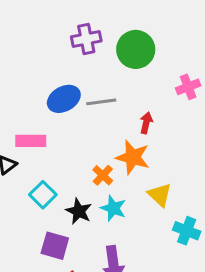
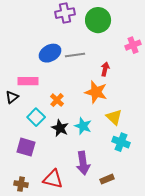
orange cross: (103, 175) -> (57, 100), moved
cyan cross: (187, 231) -> (121, 142), moved
purple square: (55, 246) -> (26, 147), moved

